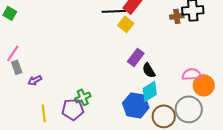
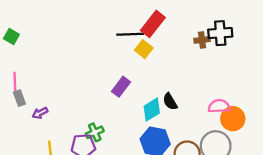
pink line: (13, 53) -> (15, 82), turned -36
purple rectangle: (136, 57) -> (121, 87), moved
cyan diamond: (150, 91) -> (152, 110), moved

